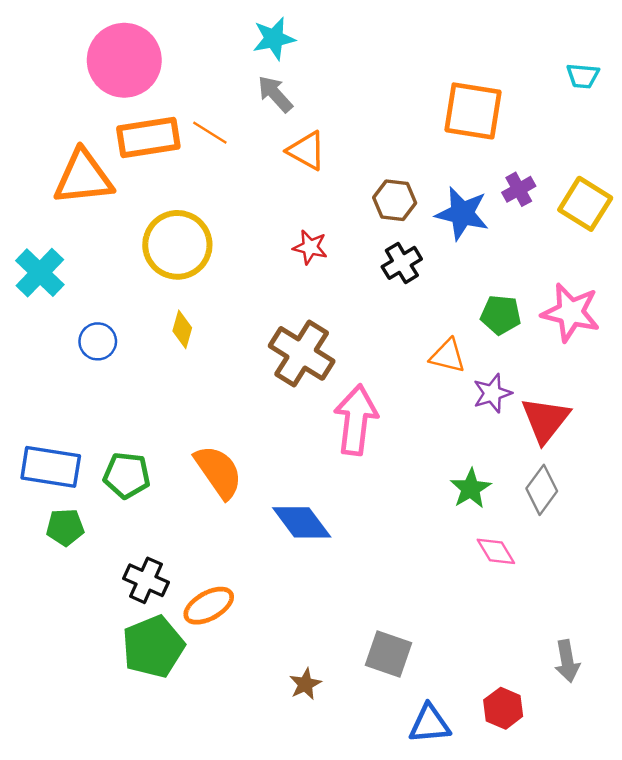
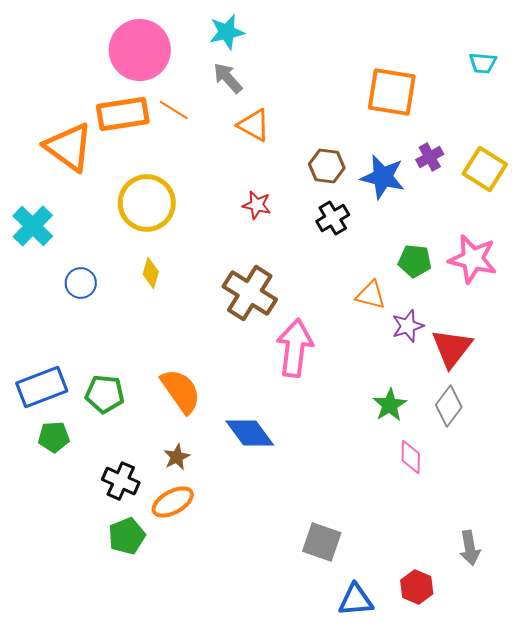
pink circle: (124, 60) -> (140, 50), moved
orange triangle: (83, 177) -> (69, 147), turned 42
blue rectangle: (51, 467) -> (42, 387), turned -30
pink diamond: (496, 551) -> (411, 457), turned 32
green pentagon: (153, 647) -> (127, 536), size x0.7
brown star: (305, 684) -> (177, 457), moved

